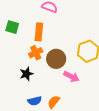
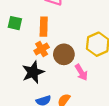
black star: (26, 74) -> (33, 72), size x1.5
pink arrow: (71, 77) -> (81, 72), turned 35

